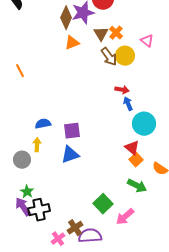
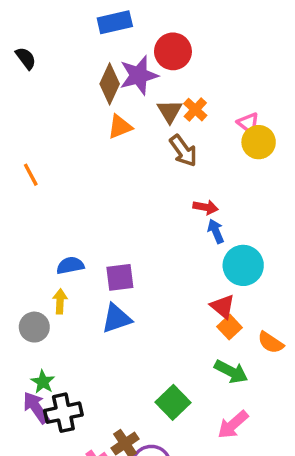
yellow circle: (125, 56) -> (259, 142), moved
pink arrow: (125, 217) -> (233, 425), moved

